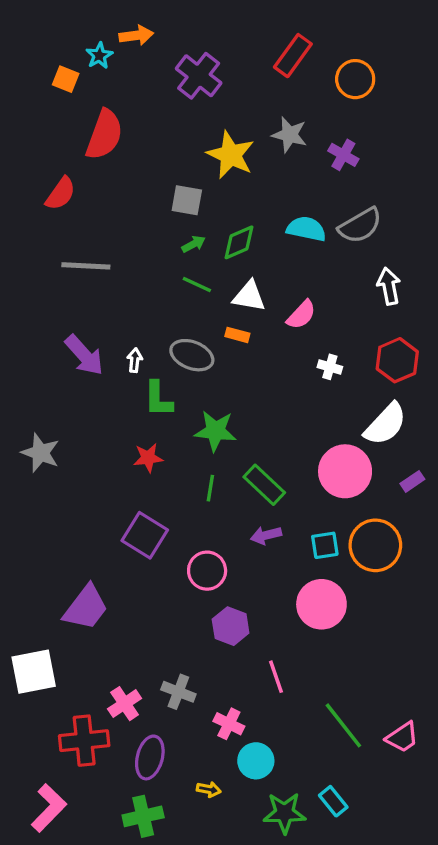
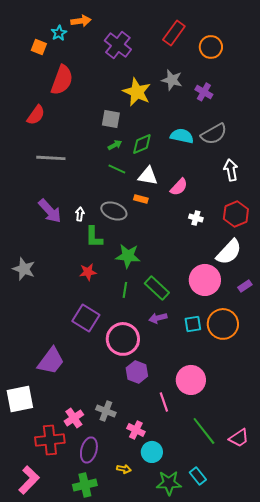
pink circle: (207, 571) -> (123, 339), size x1.4
pink circle: (321, 604) -> (191, 380), moved

